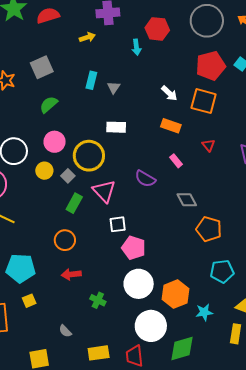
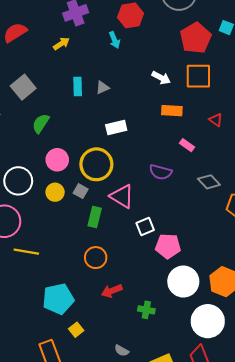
gray triangle: (114, 87) -> (102, 88), turned 48

